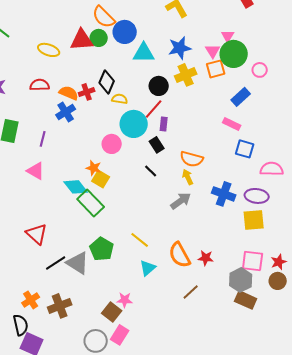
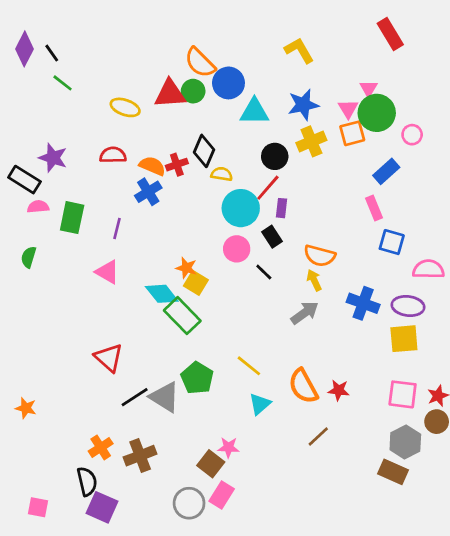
pink rectangle: (232, 124) -> (374, 208), turned 42
pink circle: (112, 144) -> (237, 249), moved
gray hexagon: (241, 280) -> (405, 442), moved
brown rectangle: (246, 300) -> (393, 472), moved

